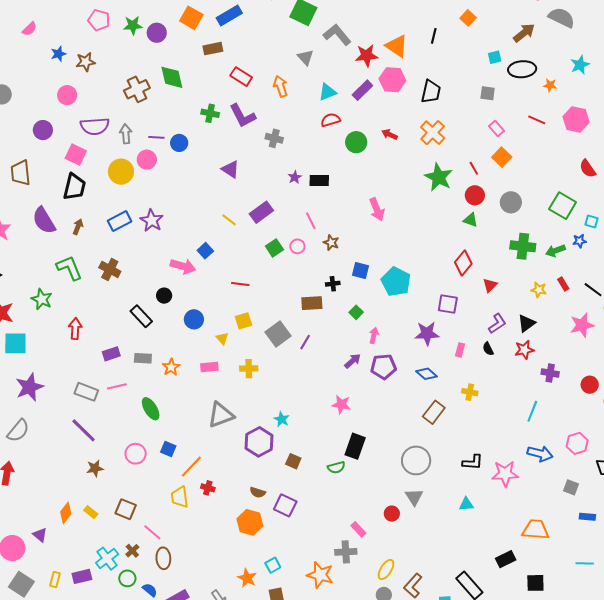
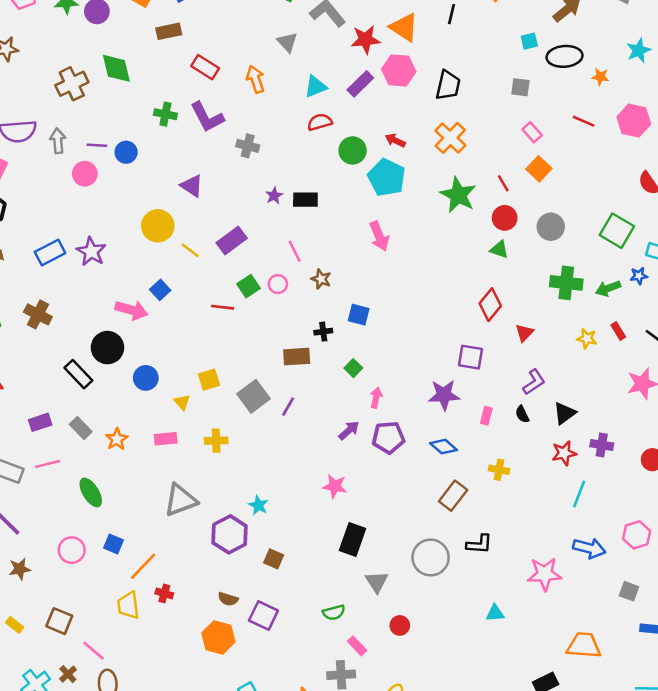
yellow circle: (121, 172) -> (158, 226), moved
cyan pentagon: (396, 282) -> (387, 177), moved
red line: (240, 284) -> (223, 307), moved
black circle: (164, 296) -> (107, 348), size x1.6
black triangle: (526, 323) -> (565, 413), moved
red star: (524, 350) -> (564, 453), moved
gray rectangle: (143, 358) -> (81, 428), turned 42
black L-shape: (473, 462) -> (479, 544), moved
green semicircle: (336, 467) -> (334, 612), moved
gray triangle: (414, 497) -> (377, 582), moved

